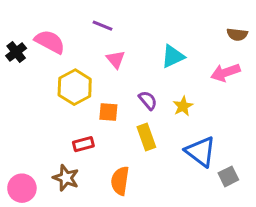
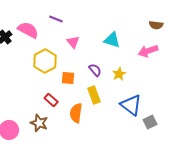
purple line: (102, 26) -> (56, 19), moved
cyan triangle: (173, 56) -> (112, 40), turned 42
red rectangle: (83, 144) -> (51, 100), turned 56
orange semicircle: (120, 181) -> (76, 113), moved

